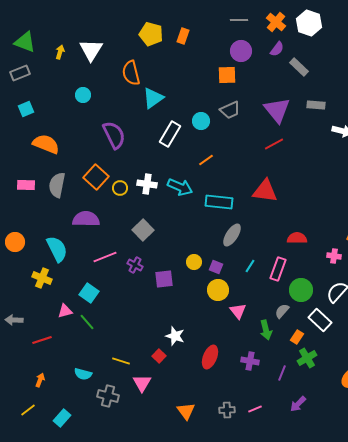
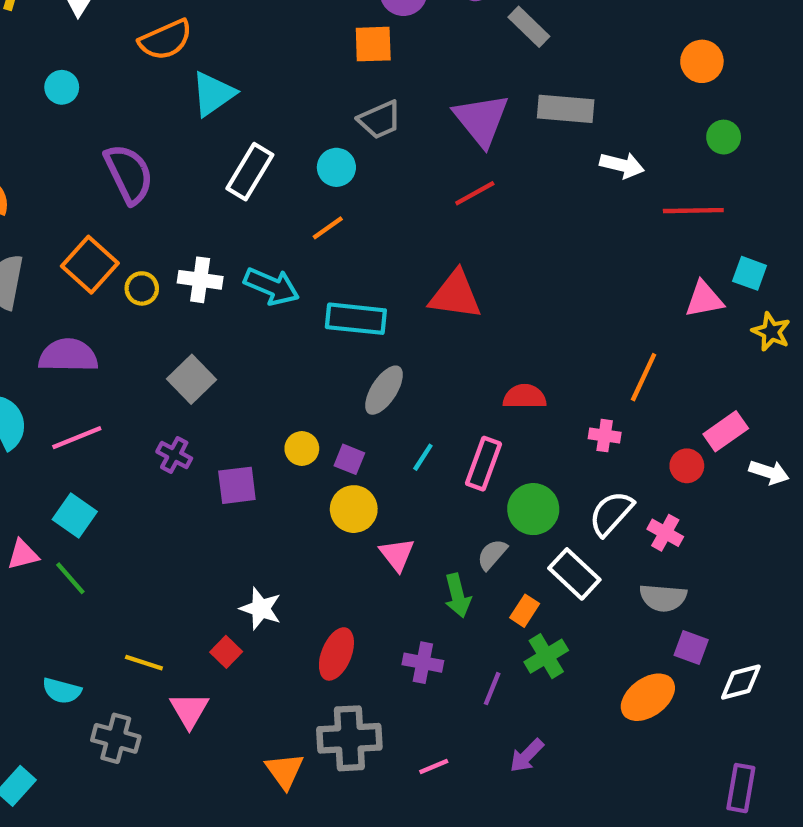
orange semicircle: (131, 73) -> (166, 40), turned -100
gray rectangle: (316, 105) -> (566, 109), size x1.4
cyan circle: (201, 121) -> (336, 167), moved
pink line: (105, 257) -> (77, 438), moved
gray cross: (227, 410) -> (349, 738), moved, size x1.8

